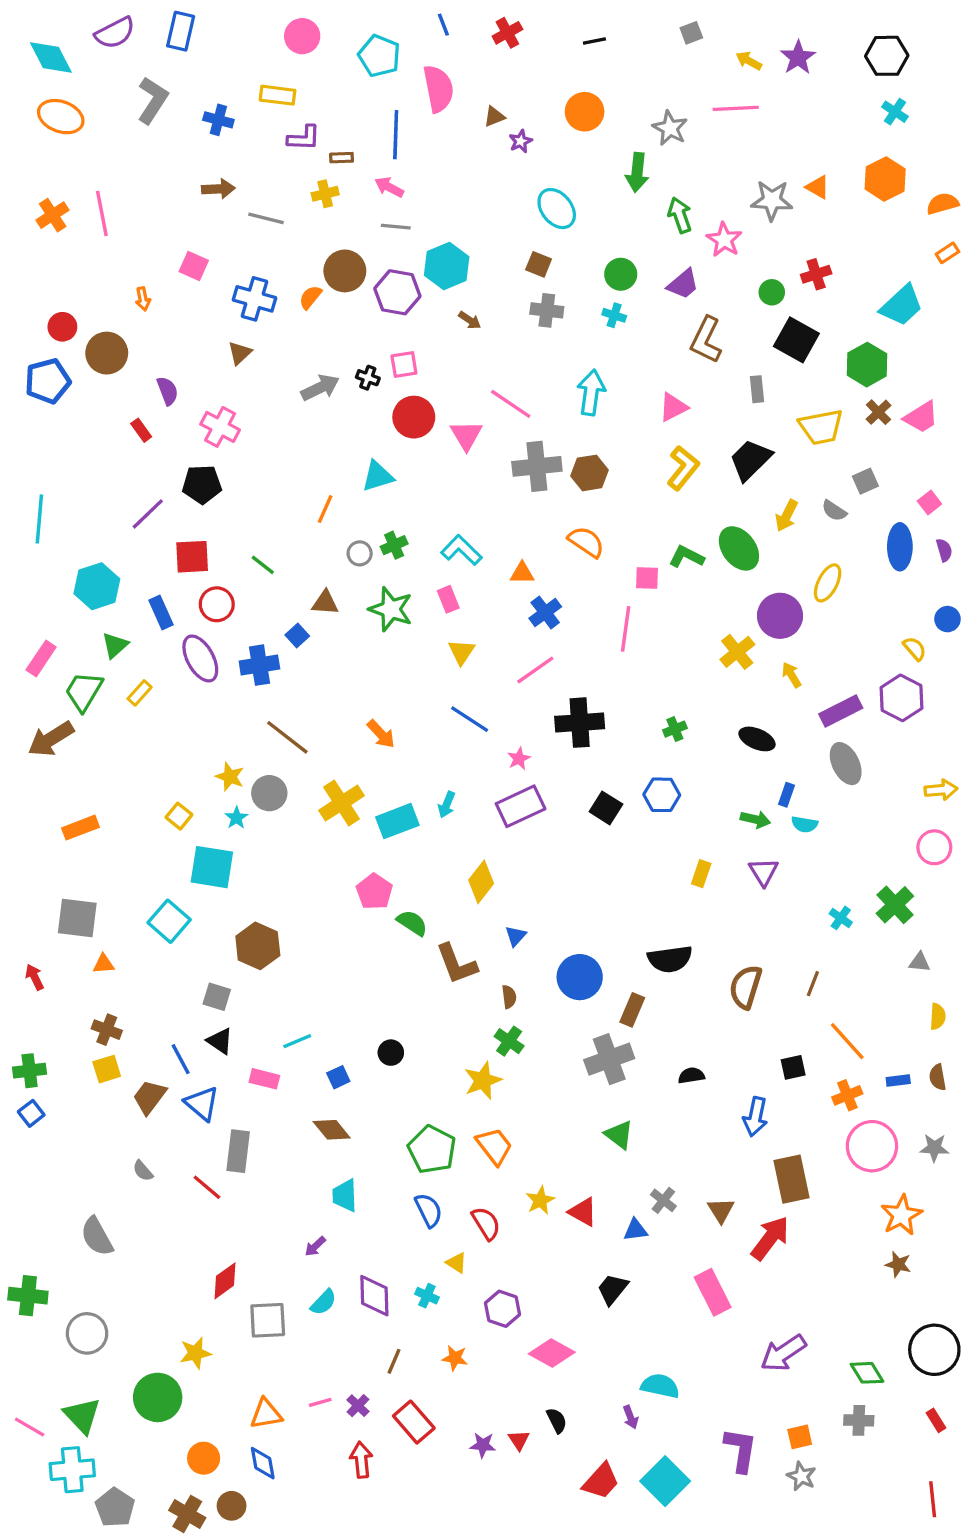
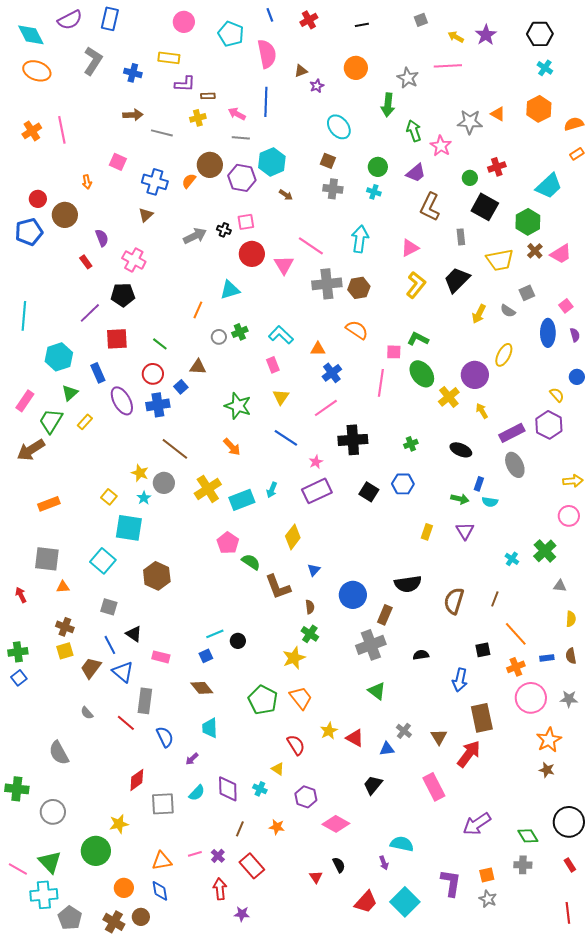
blue line: (396, 135) -> (266, 102), moved
green ellipse: (739, 548) -> (422, 374), moved
red circle: (217, 604) -> (153, 374), moved
green star: (391, 609) -> (238, 406), moved
gray square: (217, 997) -> (109, 607), moved
cyan line: (297, 1041) -> (215, 634), moved
blue semicircle: (429, 1210) -> (165, 737), moved
purple star: (483, 1445) -> (242, 914), moved

